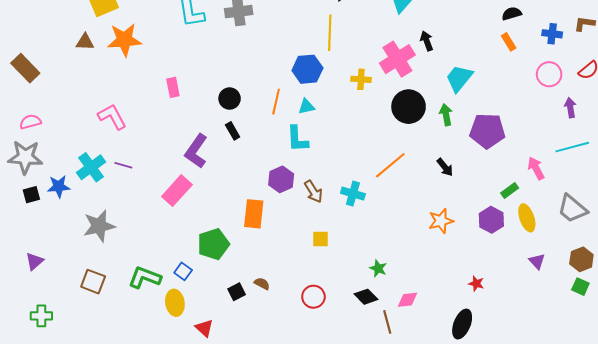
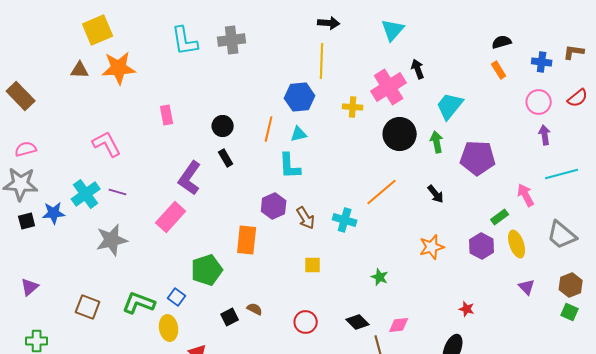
purple arrow: (570, 108) -> (545, 135), moved
gray star: (99, 226) -> (112, 240), moved
green star: (378, 268) -> (380, 277), moved

